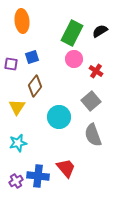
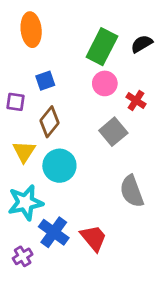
purple square: (11, 64) -> (16, 102), moved
gray square: (91, 101) -> (113, 132), moved
cyan circle: (59, 117) -> (59, 166), moved
cyan star: (18, 143) -> (25, 203), size x1.4
blue cross: (38, 176) -> (54, 232), moved, turned 30

